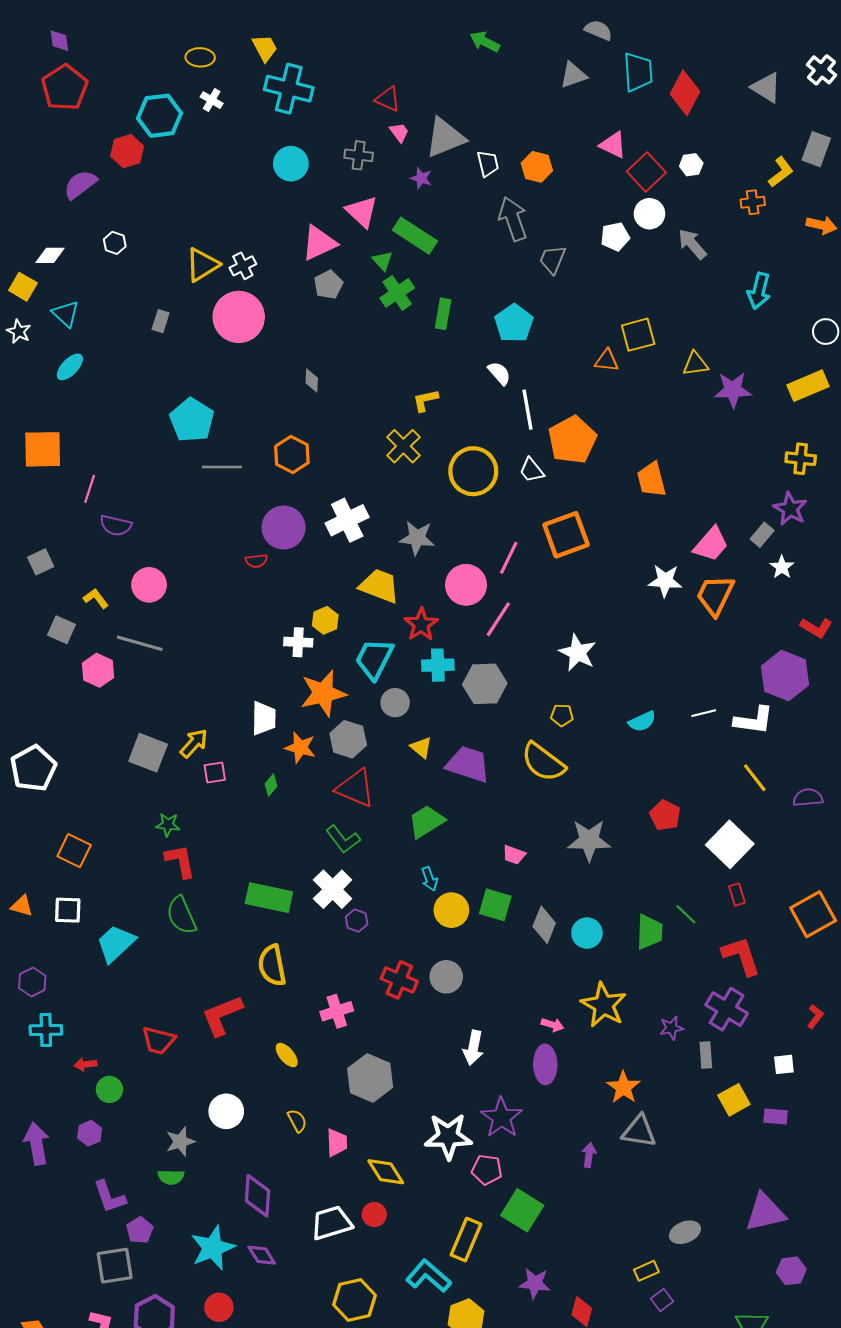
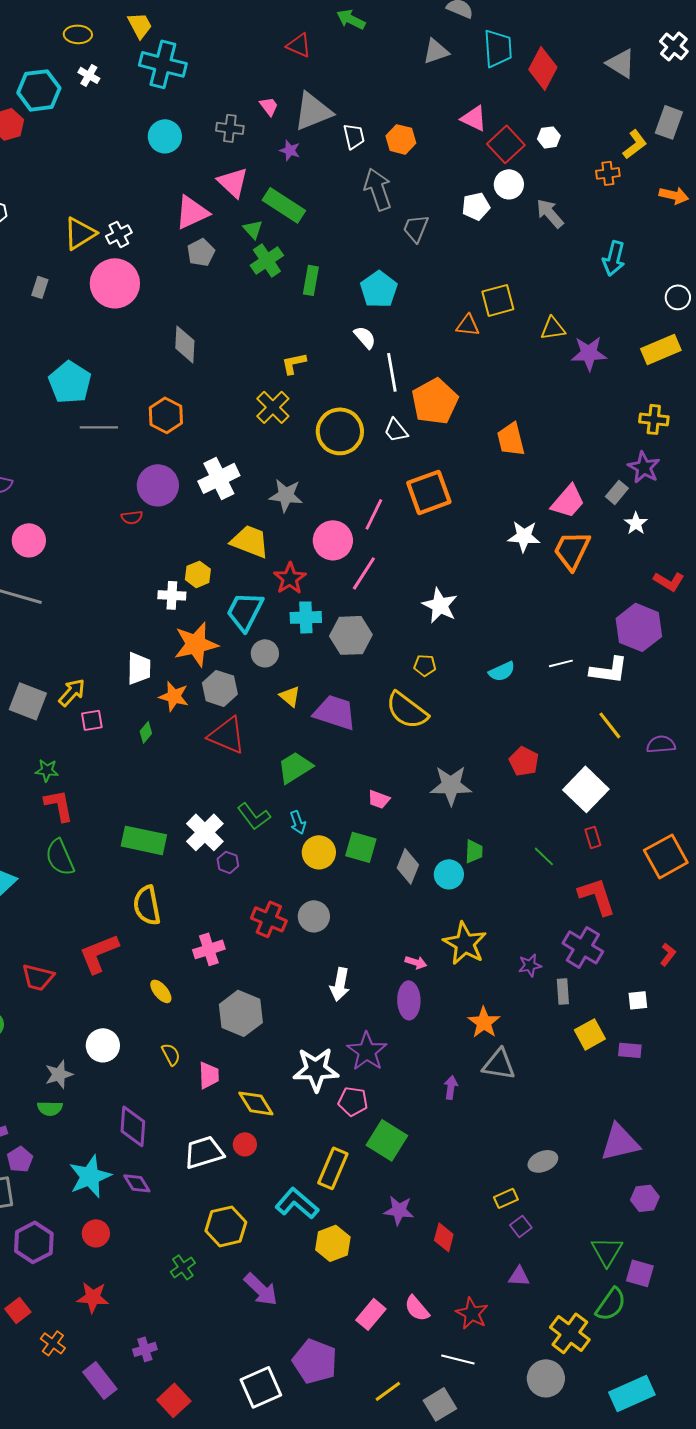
red triangle: (388, 99) -> (299, 45), moved
gray diamond: (312, 381) -> (185, 344), size x1.6
green L-shape: (343, 839) -> (254, 816), moved
green trapezoid: (649, 932) -> (474, 851), moved, size x0.7

